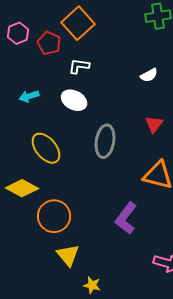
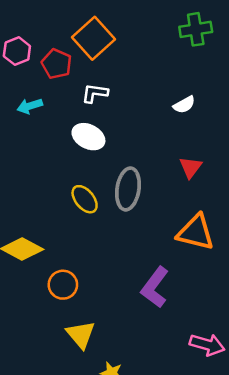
cyan arrow: (29, 96) -> (30, 106), moved
yellow ellipse: (46, 148) -> (85, 199), moved, size x0.7
orange circle: (54, 216) -> (63, 285), size x0.7

